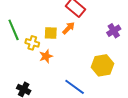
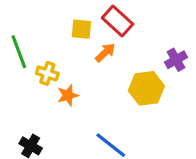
yellow square: (51, 33) -> (81, 29), moved
yellow hexagon: (102, 65) -> (146, 88), moved

